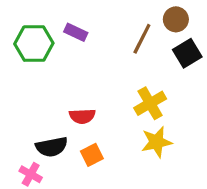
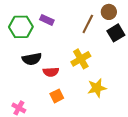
yellow cross: (150, 103) -> (81, 59), moved
black semicircle: (52, 147) -> (32, 59), moved

